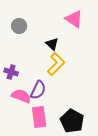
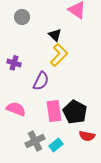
pink semicircle: (21, 96) -> (16, 109), moved
pink rectangle: (39, 117) -> (54, 111), moved

